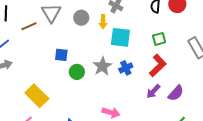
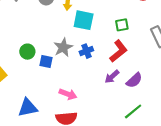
blue square: (61, 55) -> (46, 61), moved
green circle: (77, 72) -> (27, 52), moved

